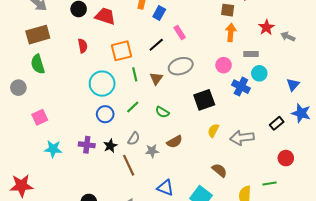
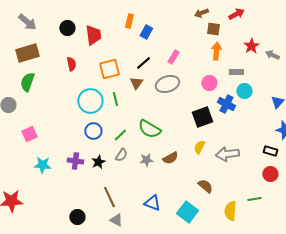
red trapezoid: (105, 16) -> (93, 35), turned 65
pink rectangle: (180, 32) -> (173, 57), moved, turned 64
green semicircle: (38, 64) -> (27, 82), turned 36
green line: (135, 74) -> (115, 99), moved
brown triangle: (156, 78) -> (136, 83), moved
black square: (204, 100) -> (202, 117), moved
green line: (133, 107) -> (120, 135), moved
green semicircle: (162, 112) -> (149, 129), size x1.6
black rectangle: (277, 123) -> (270, 151), moved, turned 56
brown semicircle: (175, 142) -> (170, 158), moved
gray star: (152, 151) -> (146, 160), moved
brown line: (129, 165) -> (109, 197), moved

